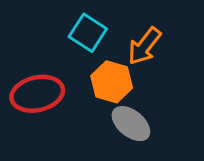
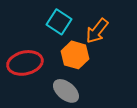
gray ellipse: (131, 124) -> (66, 91), moved

